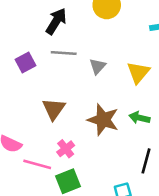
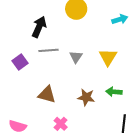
brown triangle: (54, 109) -> (47, 95), turned -42
brown star: (103, 120) -> (86, 97), size x0.7

